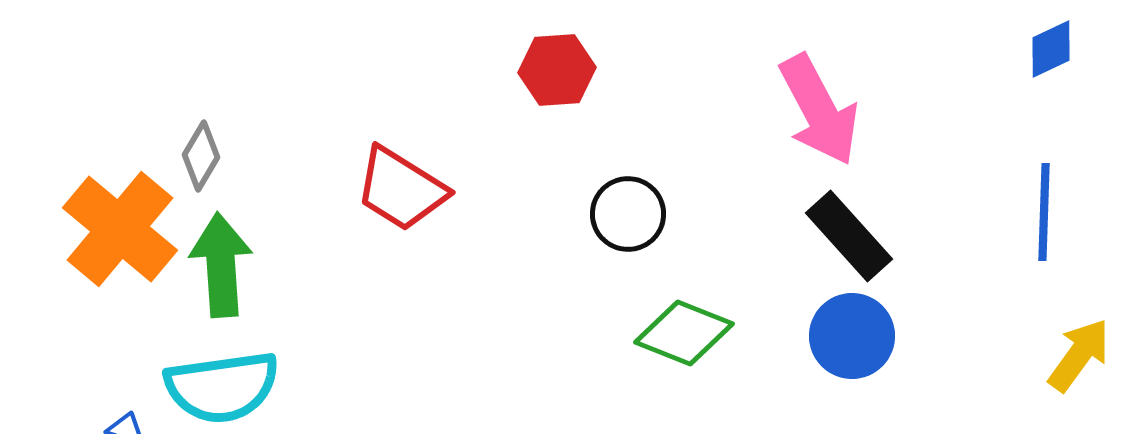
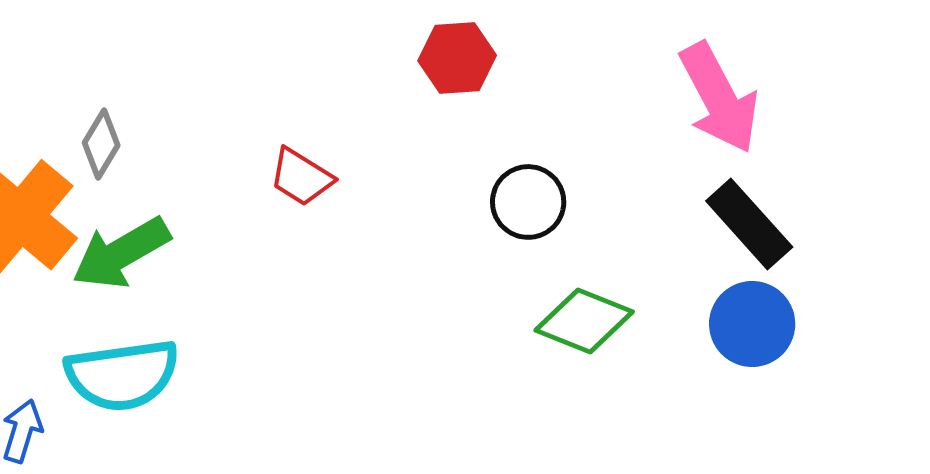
red trapezoid: (401, 189) -> (301, 177), size x0.7
green arrow: (221, 265) -> (121, 253), turned -116

